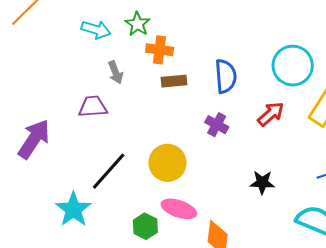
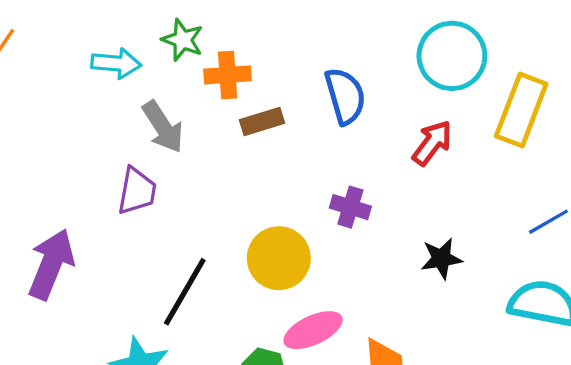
gray arrow: (116, 72) -> (163, 127), size x1.4
purple trapezoid: (93, 107) -> (137, 191), turned 116
purple cross: (217, 125) -> (350, 207), moved
pink ellipse: (179, 209) -> (313, 330), turned -32

